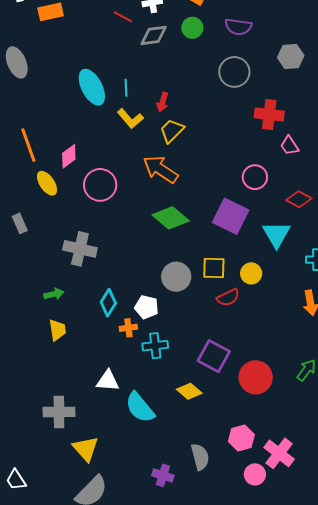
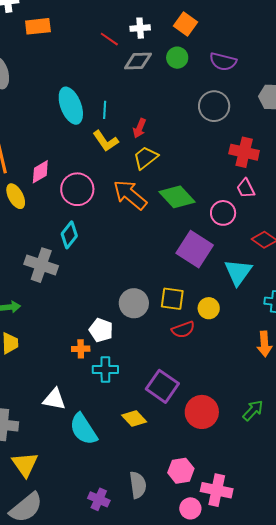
pink trapezoid: (290, 146) -> (246, 188), moved
pink circle: (100, 185) -> (77, 189), moved
green diamond: (171, 218) -> (177, 197), moved
cyan diamond: (108, 303) -> (69, 235), moved
pink cross: (279, 453) -> (217, 490), turned -32

